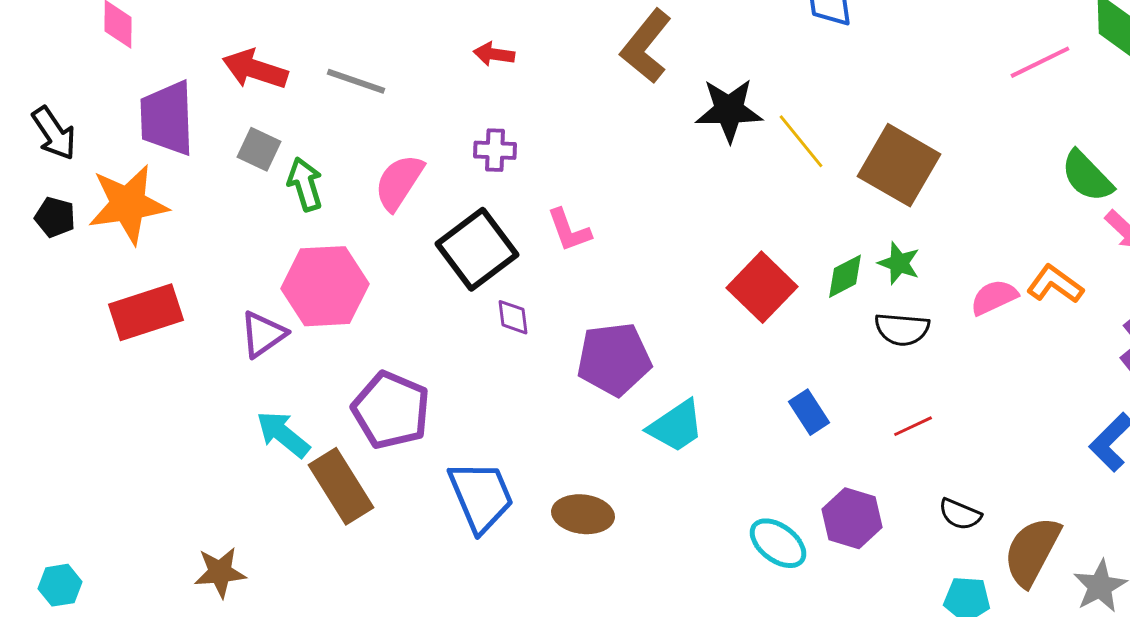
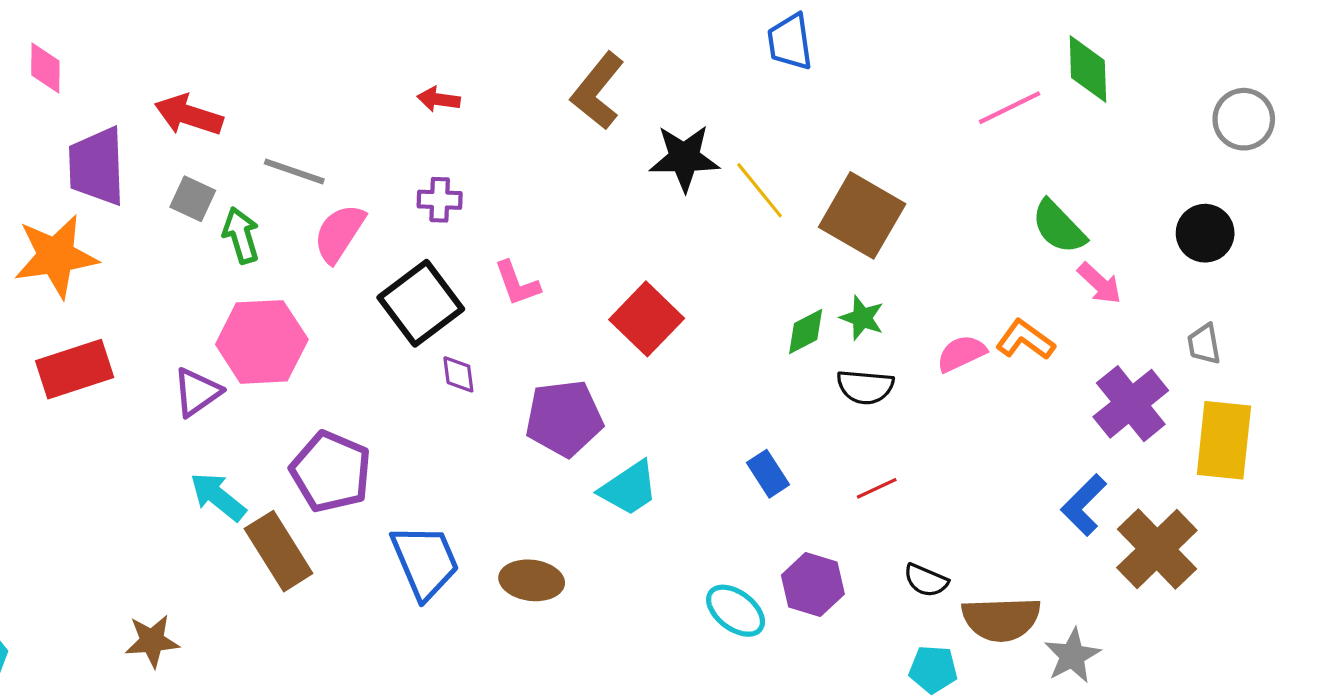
gray line: (356, 81) -> (294, 171), moved
red square: (762, 287) -> (647, 319), moved
brown semicircle: (1032, 551) -> (1001, 619), turned -120

